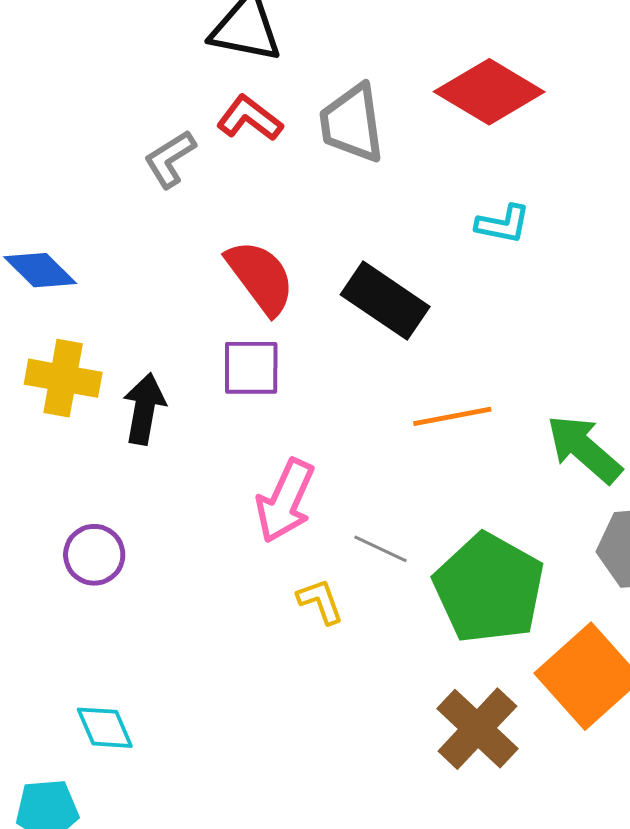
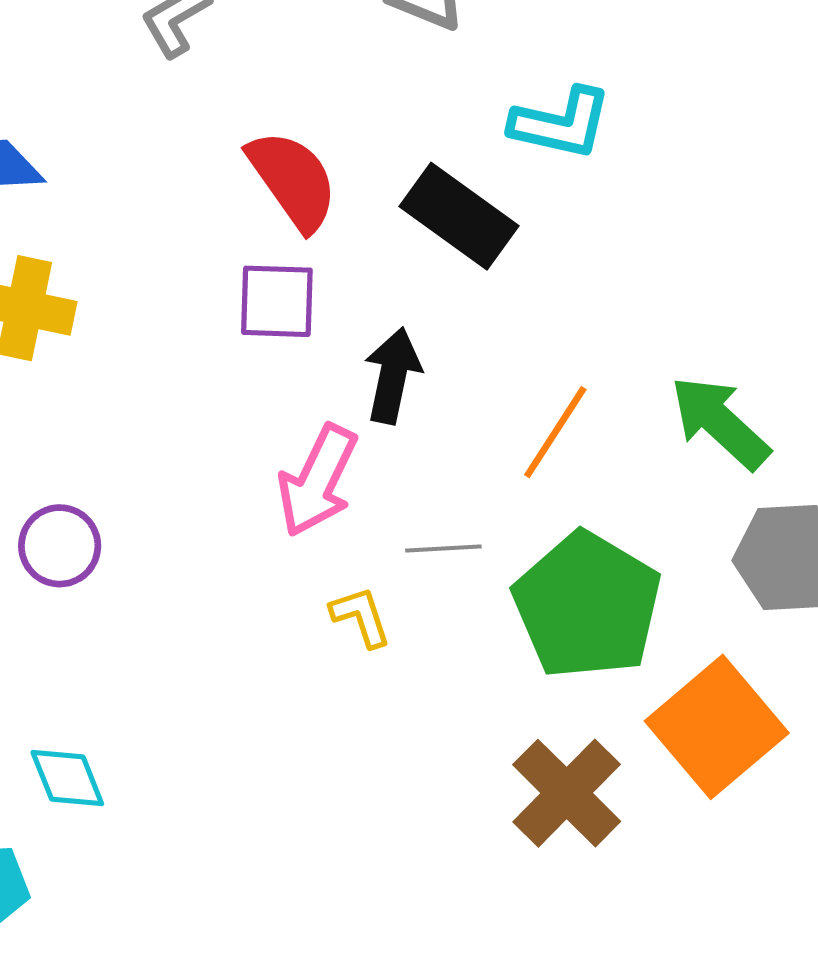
cyan L-shape: (503, 224) -> (561, 123), moved, size x1.4
black arrow: (144, 409) -> (393, 376), moved
orange line: (452, 416) -> (555, 432), moved, turned -48
gray line: (381, 549) -> (443, 549), turned -30

